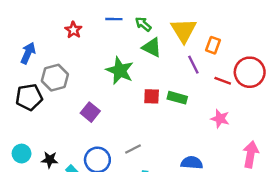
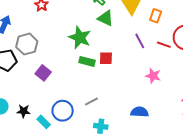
purple line: (193, 65) -> (140, 41), moved
green rectangle: (177, 98) -> (87, 61), moved
purple square: (90, 112) -> (43, 73), moved
pink star: (220, 119) -> (153, 76), moved

